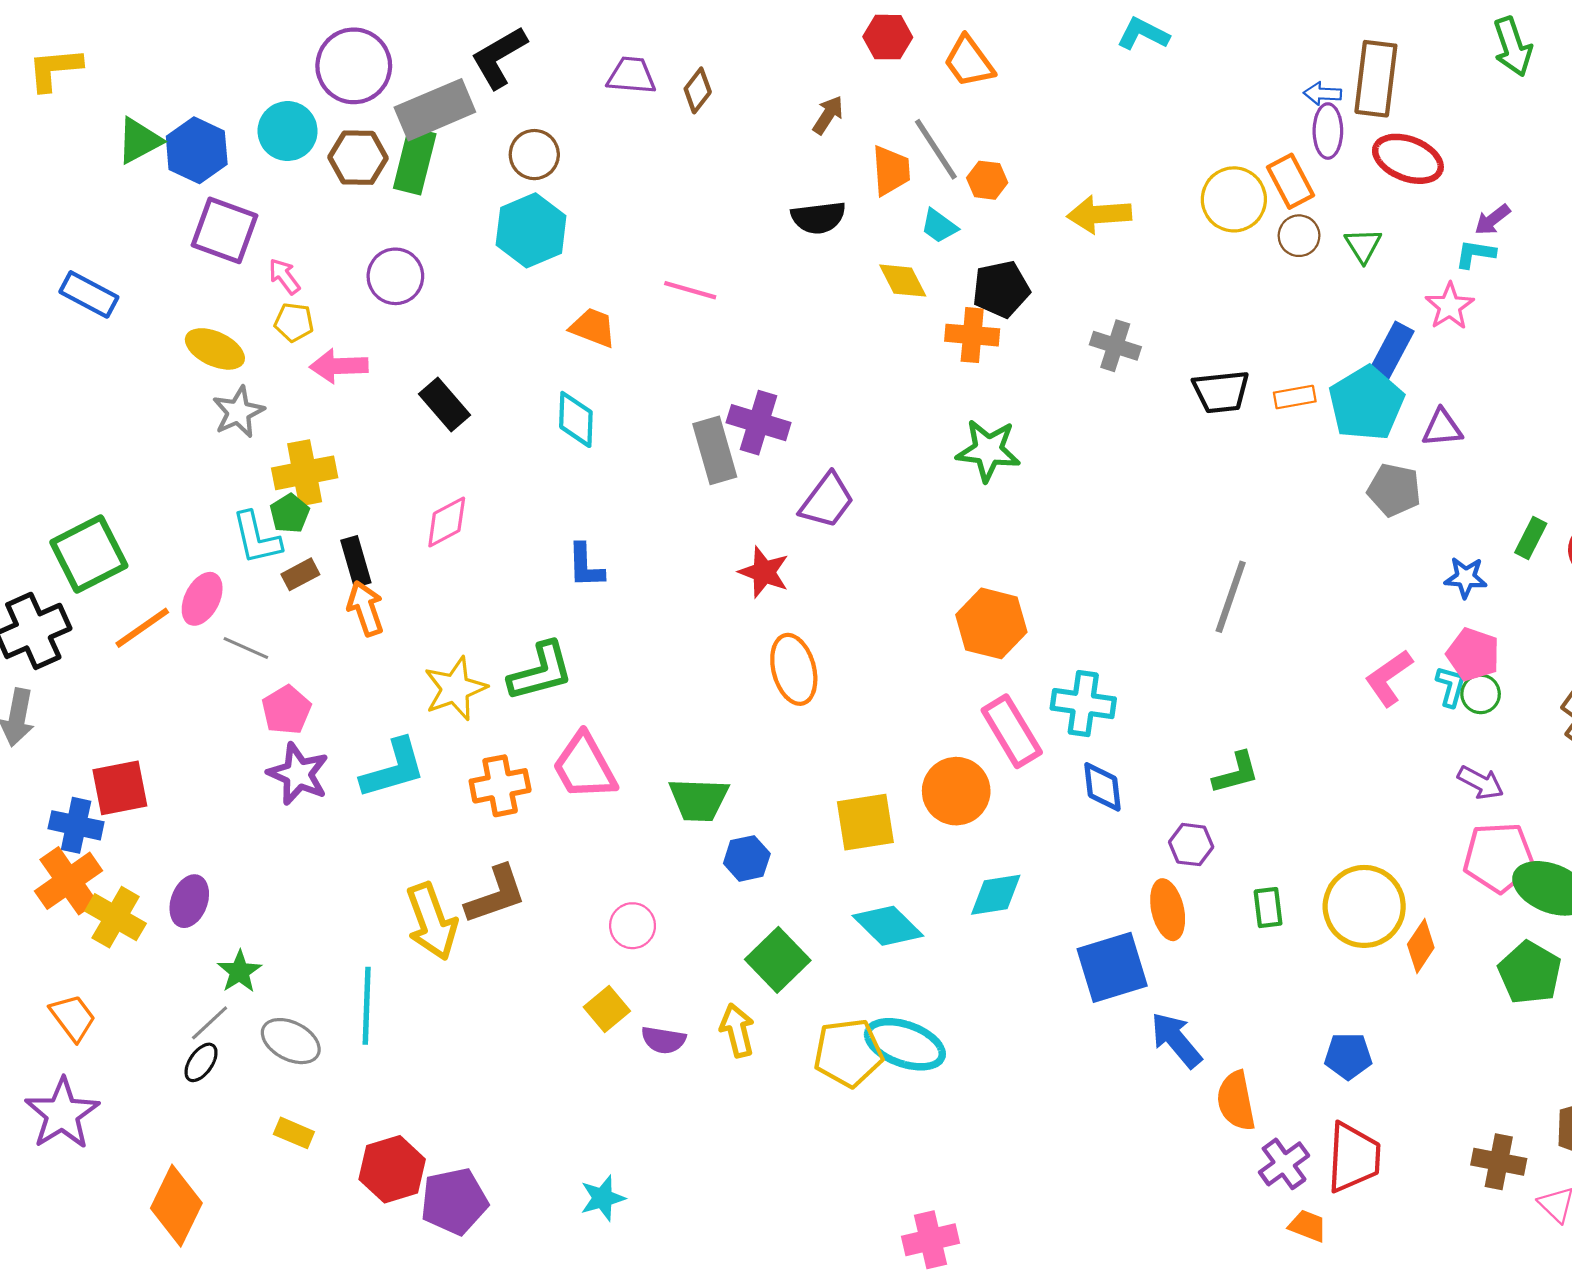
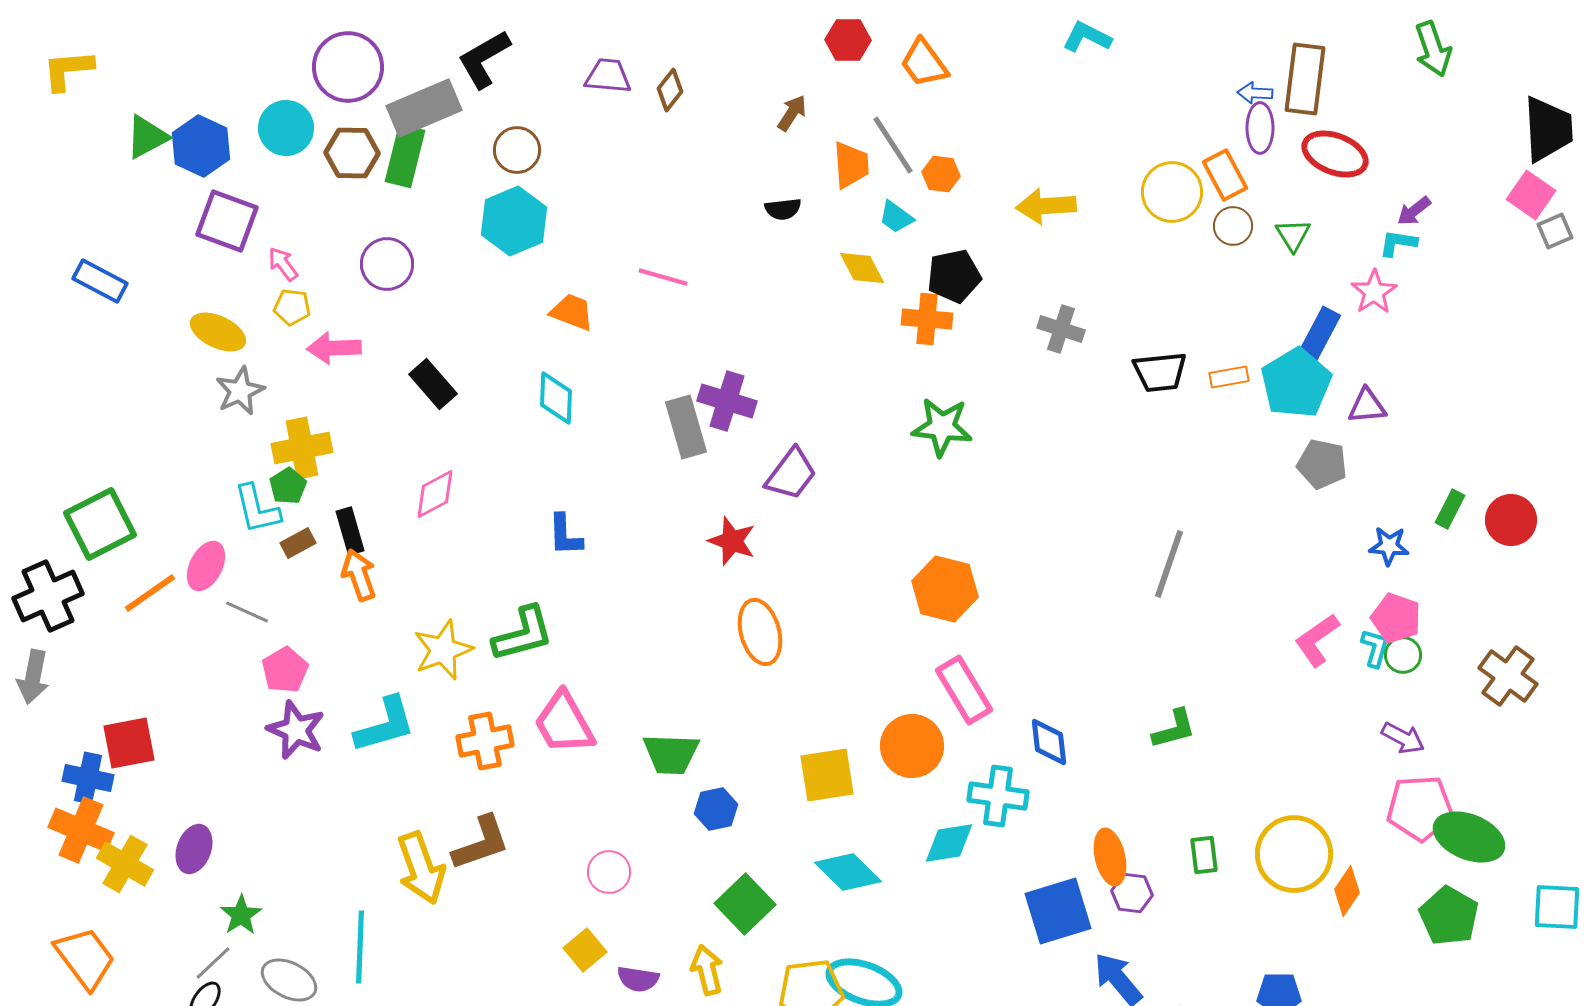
black semicircle: (818, 218) -> (783, 209), size x0.7
cyan cross: (1083, 704) -> (998, 796), moved
purple hexagon: (1191, 845) -> (1132, 893), moved
orange cross: (69, 881) -> (81, 830), turned -32
orange trapezoid: (73, 1018) -> (85, 958), size x1.4

